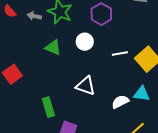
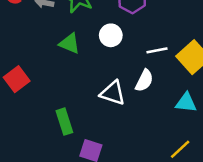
white semicircle: (120, 102) -> (144, 81), moved, turned 144

